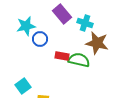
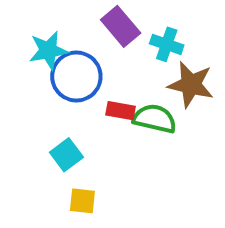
blue circle: (40, 39) -> (76, 77), size x1.6
cyan square: (23, 86) -> (66, 155), moved

